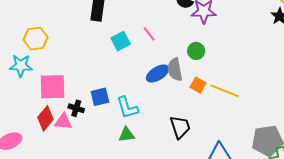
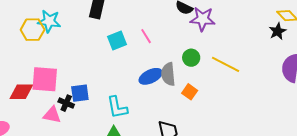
cyan star: (21, 66) -> (49, 21), moved
yellow line: (225, 91) -> (226, 64), moved
blue square: (100, 97) -> (80, 93), moved
red diamond: (45, 118) -> (21, 92), moved, turned 45

